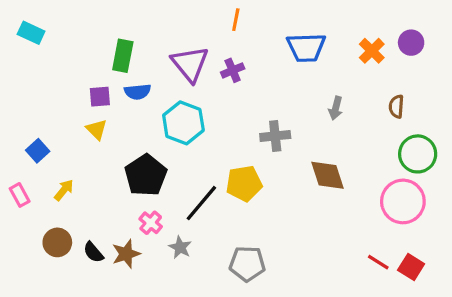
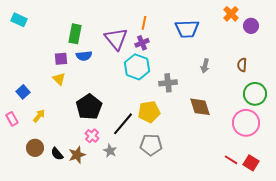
orange line: (236, 20) -> (144, 23), moved
orange cross: (372, 51) -> (231, 14), moved
cyan hexagon: (183, 123) -> (137, 67), moved
gray pentagon: (247, 264) -> (151, 145), moved

